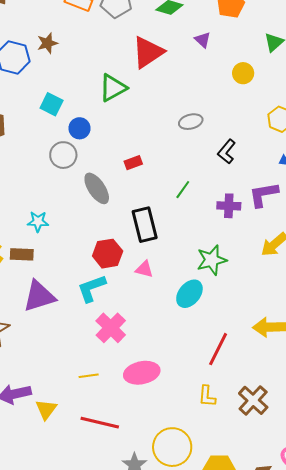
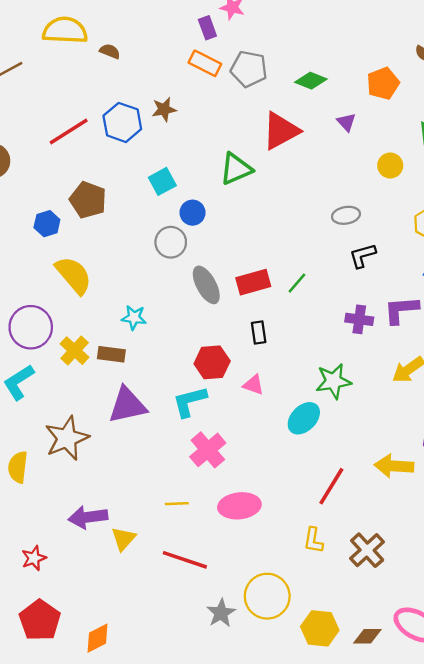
cyan square: (52, 104) -> (162, 181), turned 30
gray ellipse: (191, 122) -> (346, 215), moved
black L-shape: (227, 152) -> (363, 256), turned 30
red rectangle: (133, 163) -> (253, 282), moved, size x1.6
green line: (183, 190) -> (297, 283), moved
black rectangle: (145, 225) -> (259, 333), size x0.6

